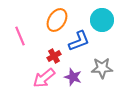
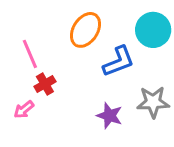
red cross: (54, 56) -> (45, 84), moved
pink arrow: (44, 78) -> (24, 110), moved, size x0.6

